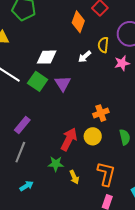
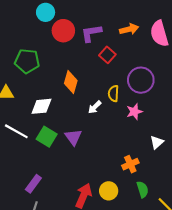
orange diamond: (78, 22) -> (71, 82), moved
white diamond: (47, 57) -> (41, 106), moved
orange cross: (101, 113) -> (130, 164), moved

